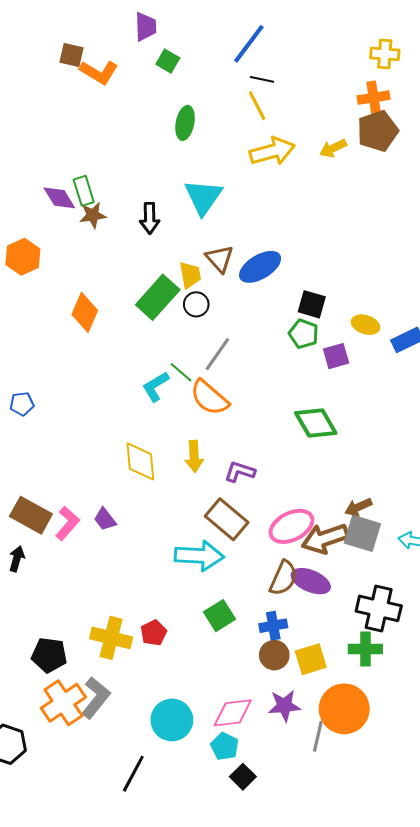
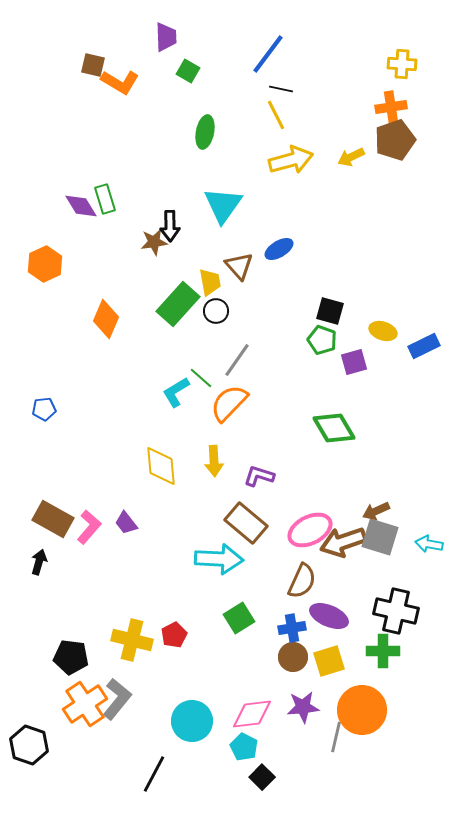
brown star: (93, 215) -> (154, 242), moved
blue ellipse: (260, 267) -> (279, 249), moved, size x0.7
orange semicircle: (209, 398) -> (229, 403), turned 93
purple ellipse: (311, 581) -> (329, 616), moved

